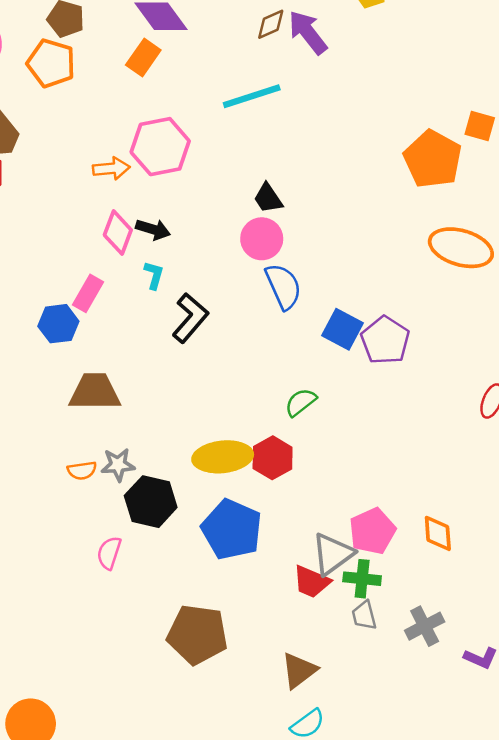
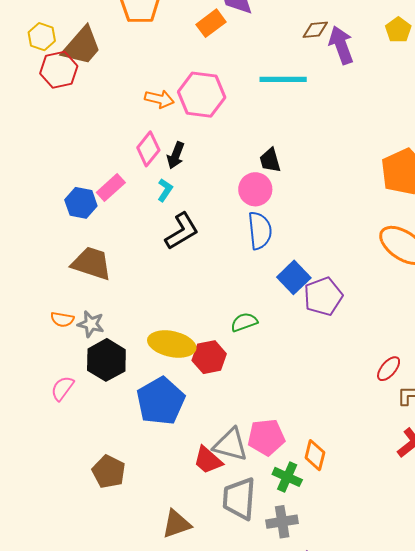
black arrow: (153, 229) -> (176, 155), turned 76
gray triangle: (333, 554) -> (231, 445), turned 33
green cross: (362, 579) -> (287, 477), moved
gray trapezoid: (364, 615) -> (239, 499), size x1.8
brown pentagon: (197, 634) -> (109, 472), size x0.7

